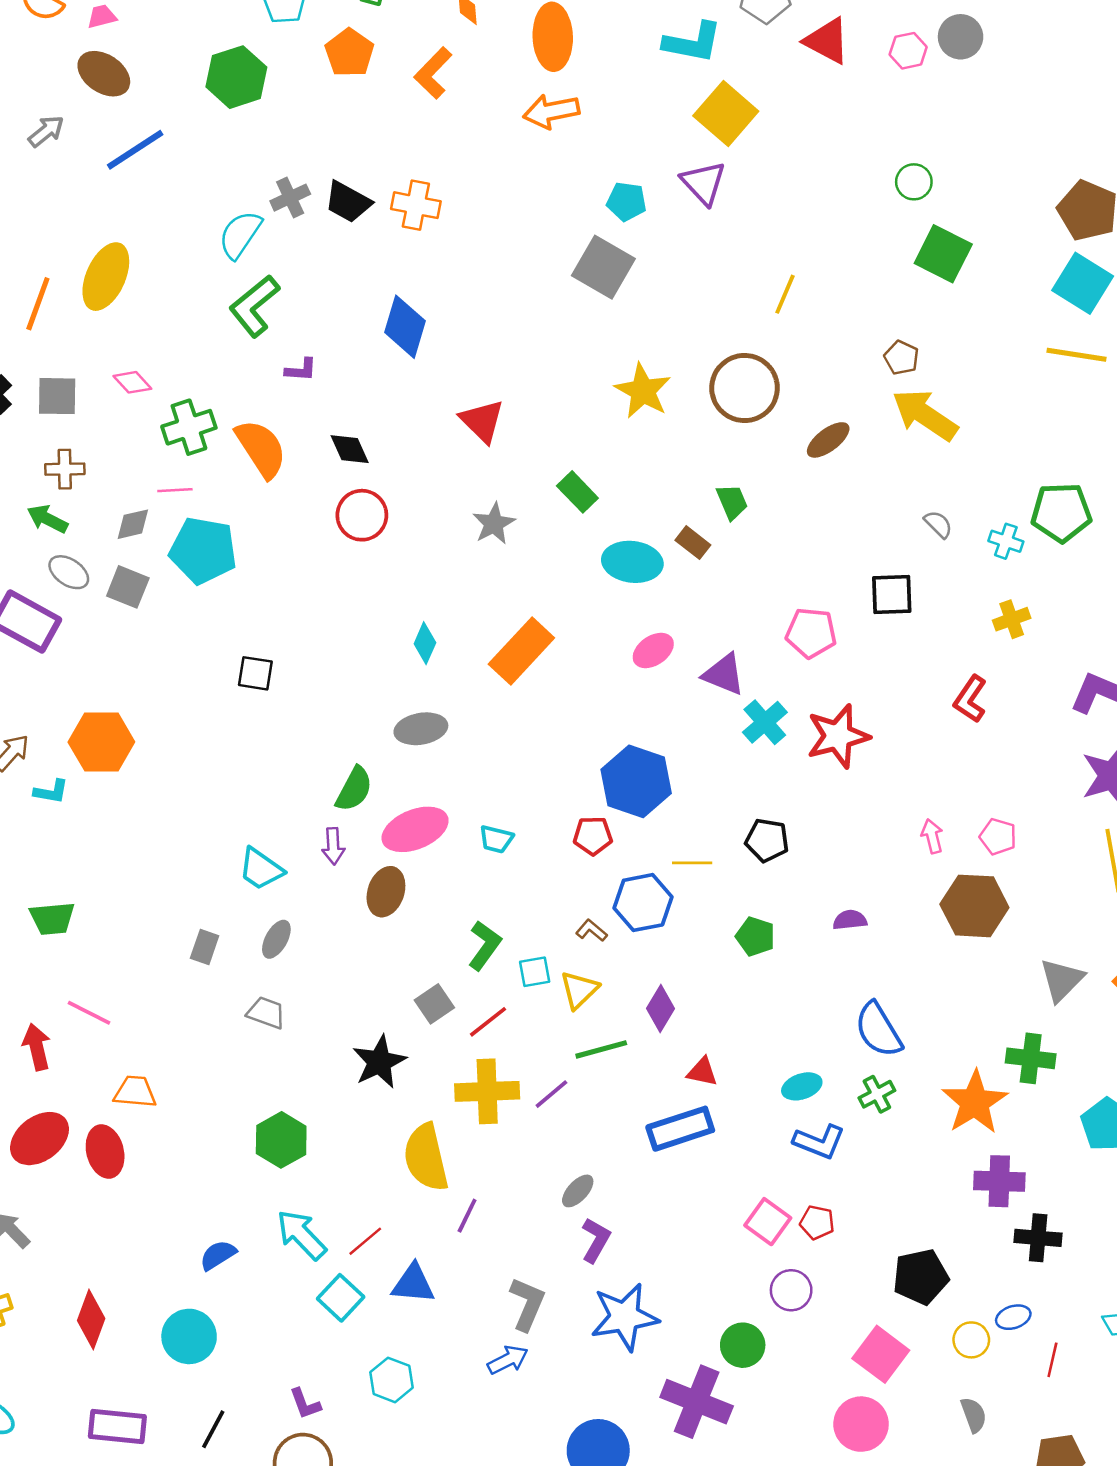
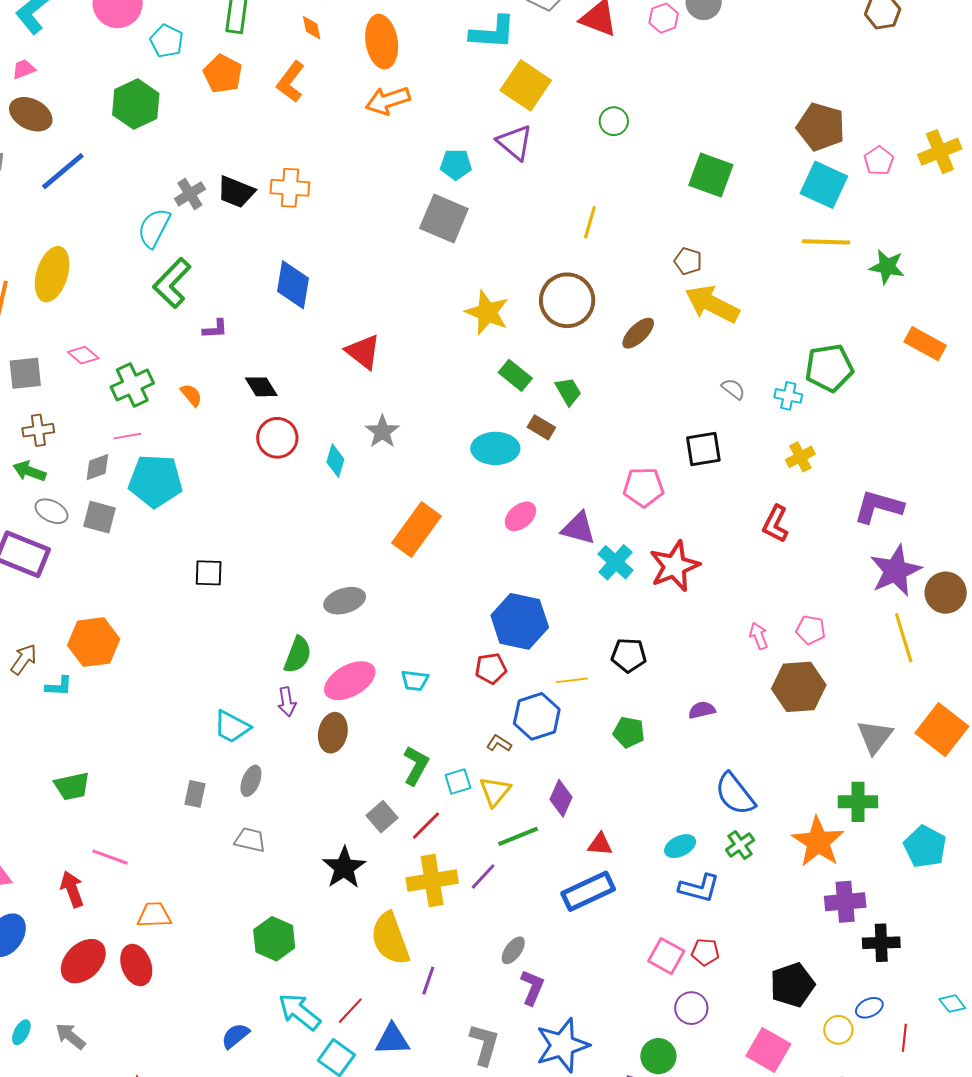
green circle: (914, 182) -> (614, 121), moved
orange semicircle: (261, 449) -> (191, 395), size x0.5
green rectangle: (577, 492) -> (515, 375), moved
cyan diamond: (425, 643) -> (335, 461), moved

